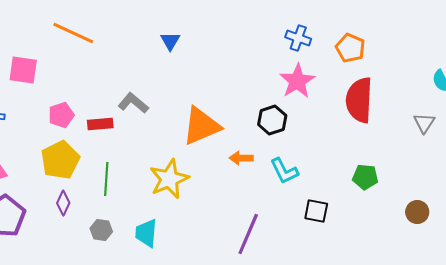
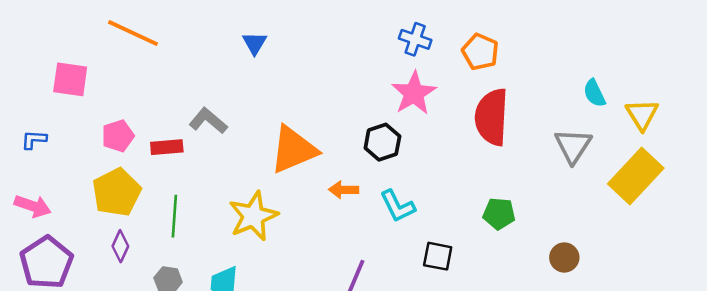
gray triangle: (424, 123) -> (573, 146), size x1.4

